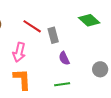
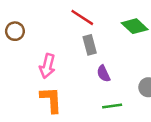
red line: (32, 26) -> (82, 17), moved
green line: (62, 84) -> (112, 106), moved

